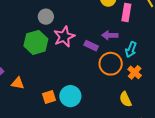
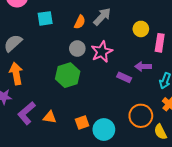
pink star: (64, 37) -> (102, 52), moved
orange circle: (111, 64) -> (141, 116), moved
orange square: (49, 97) -> (82, 123), moved

